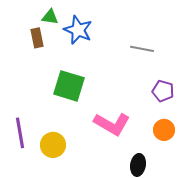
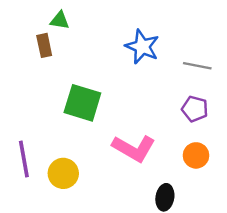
blue star: (78, 30) -> (142, 47), moved
gray line: (142, 49) -> (197, 66), moved

